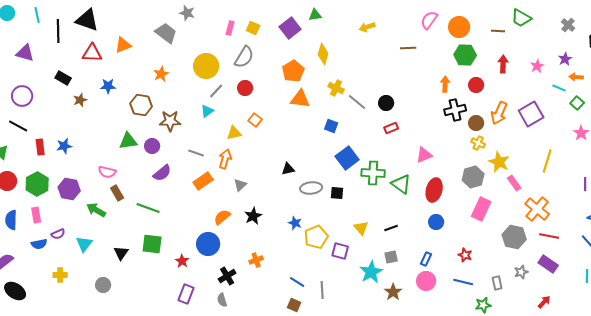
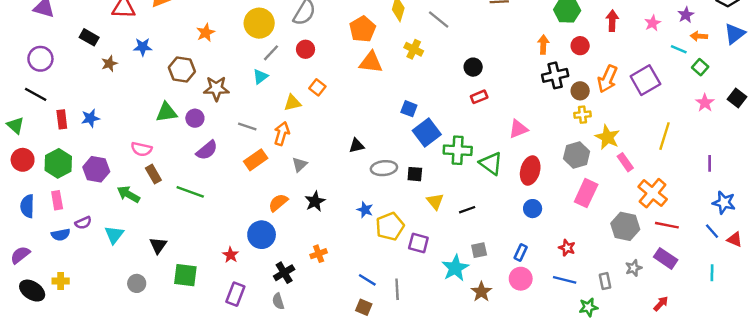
gray line: (357, 102) -> (439, 20), moved
blue square: (331, 126) -> (409, 109), moved
yellow cross: (478, 143) -> (582, 115), turned -32
yellow triangle: (361, 228) -> (435, 201), moved
black line: (391, 228) -> (467, 210), moved
green square: (152, 244) -> (185, 275), moved
yellow cross: (60, 275) -> (61, 281), moved

